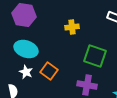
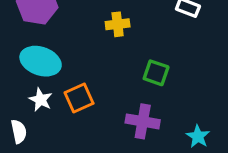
green square: (95, 56) -> (156, 73), size x0.7
orange square: (49, 71) -> (79, 98), turned 30

